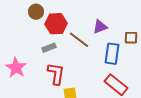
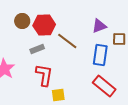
brown circle: (36, 12) -> (22, 21), moved
purple triangle: (100, 27) -> (99, 26), moved

